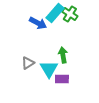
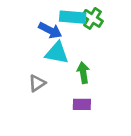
cyan rectangle: (55, 13) -> (73, 17), turned 54
cyan triangle: (49, 69) -> (57, 53), moved, turned -48

